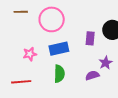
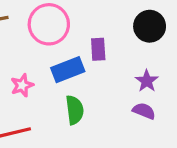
purple rectangle: (90, 38) -> (98, 49), moved
purple semicircle: (92, 75) -> (144, 111), moved, turned 48

